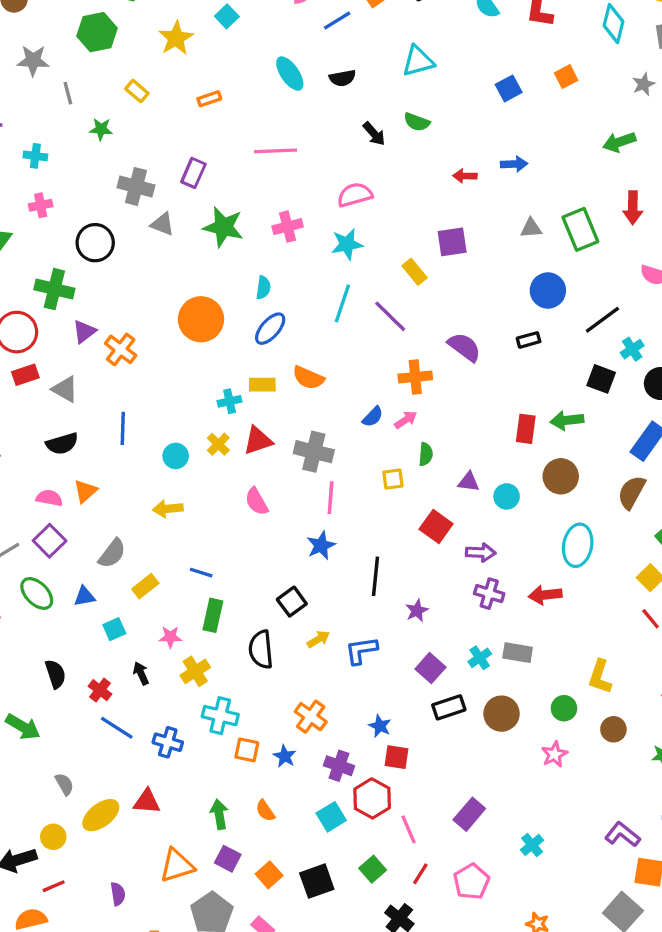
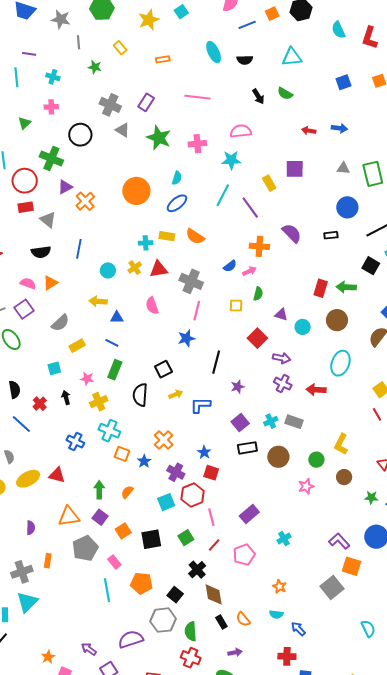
blue triangle: (84, 596) -> (117, 317), moved
blue line: (117, 728) -> (21, 424), moved
orange semicircle: (265, 811) -> (127, 492), turned 64

